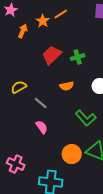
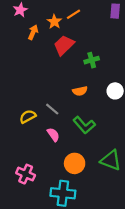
red trapezoid: (52, 55) -> (64, 45), moved
yellow semicircle: (19, 87) -> (28, 117), moved
green L-shape: (86, 118) -> (84, 125), moved
orange circle: (72, 154) -> (75, 163), moved

